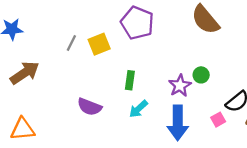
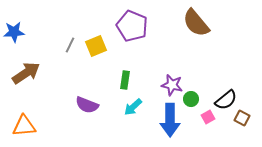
green circle: (201, 75) -> (191, 99), moved
purple star: (180, 86) -> (172, 85), turned -30

